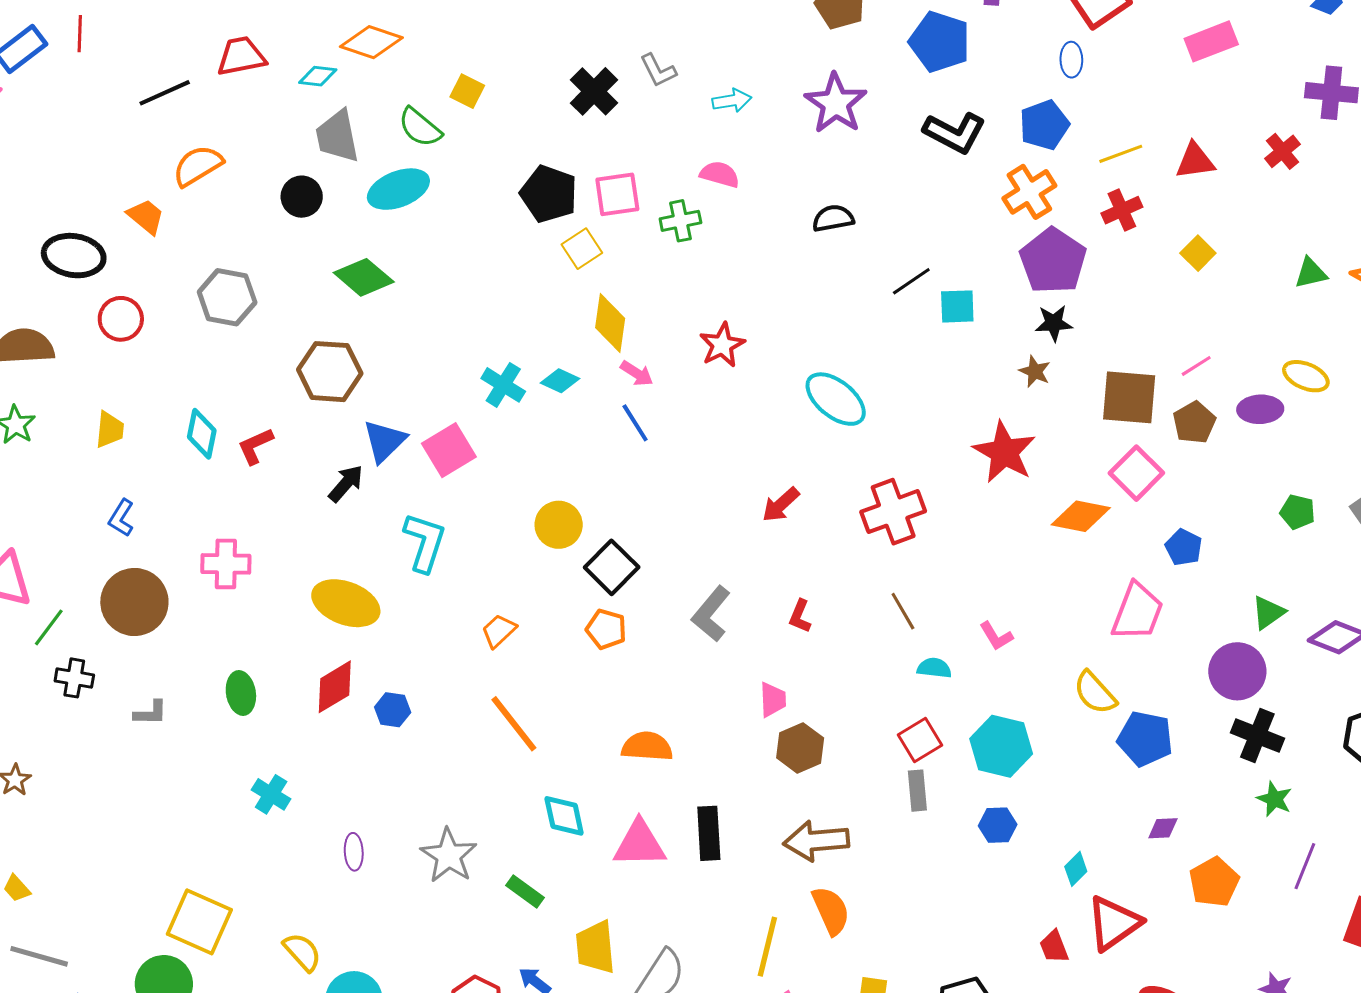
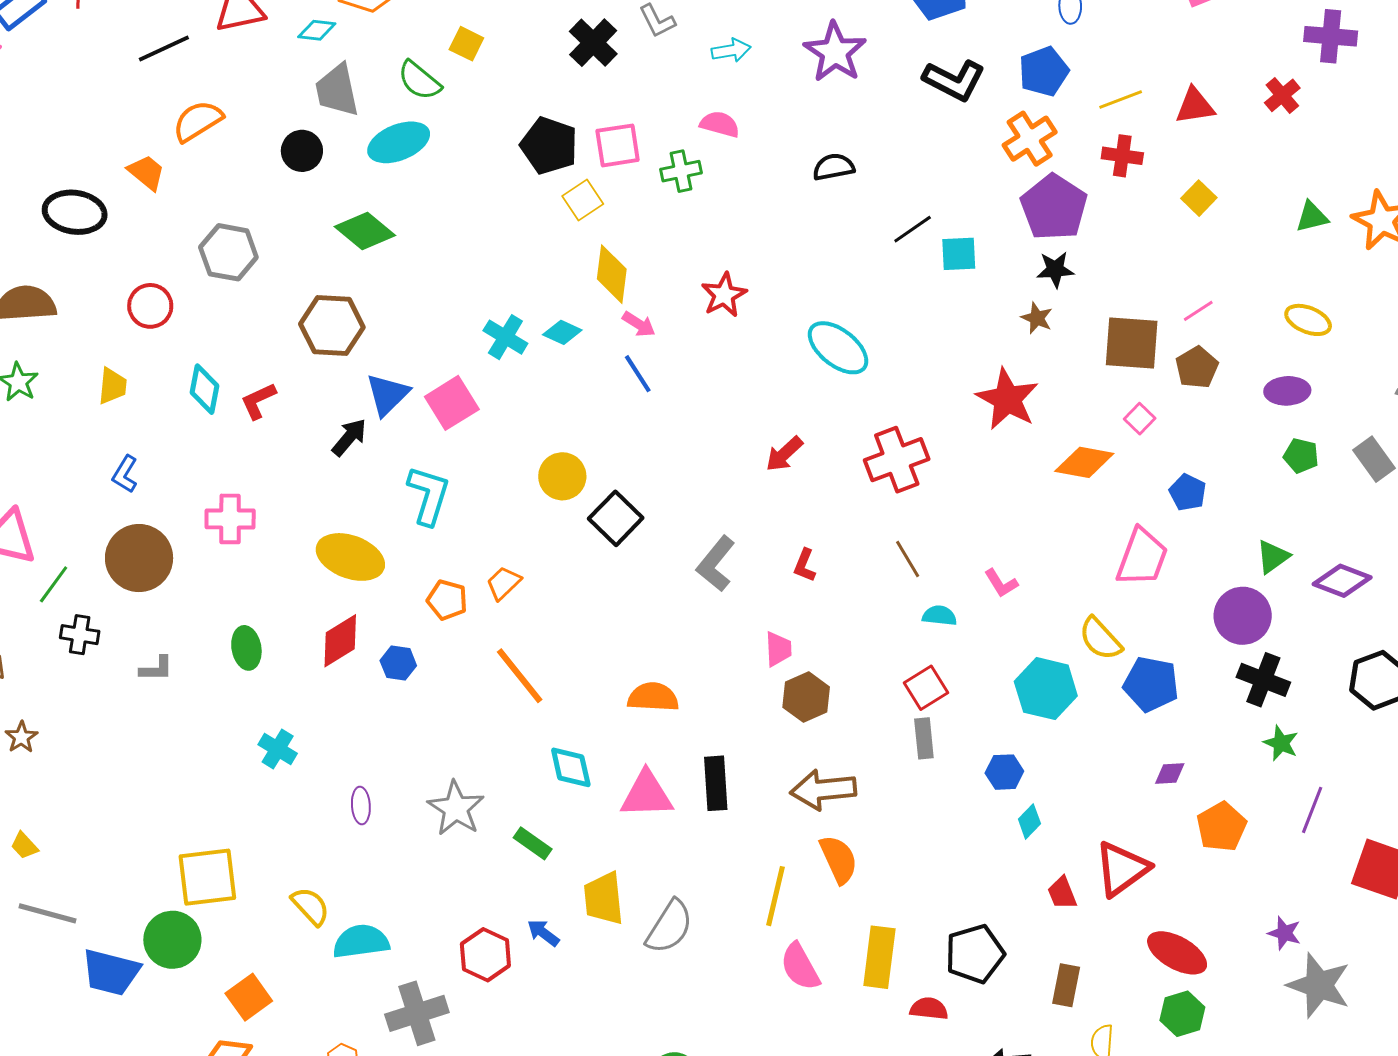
red cross: (1122, 210) -> (1122, 156), turned 33
red circle: (121, 319) -> (150, 306), moved
purple ellipse: (1260, 409) -> (1287, 391), moved
pink square: (1136, 473) -> (1140, 419), size x0.6
orange pentagon: (606, 629) -> (447, 600), moved
cyan hexagon: (1001, 746) -> (1046, 689), moved
cyan diamond: (1076, 869) -> (1029, 821), moved
yellow square: (199, 922) -> (207, 877), turned -30

